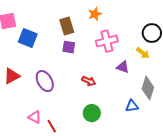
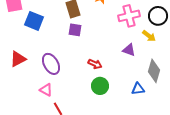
pink cross: (107, 41) -> (129, 16), moved
green circle: (92, 113) -> (100, 86), moved
pink triangle: (35, 117) -> (46, 90), moved

